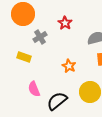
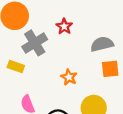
gray cross: (40, 37) -> (35, 43), size x1.5

